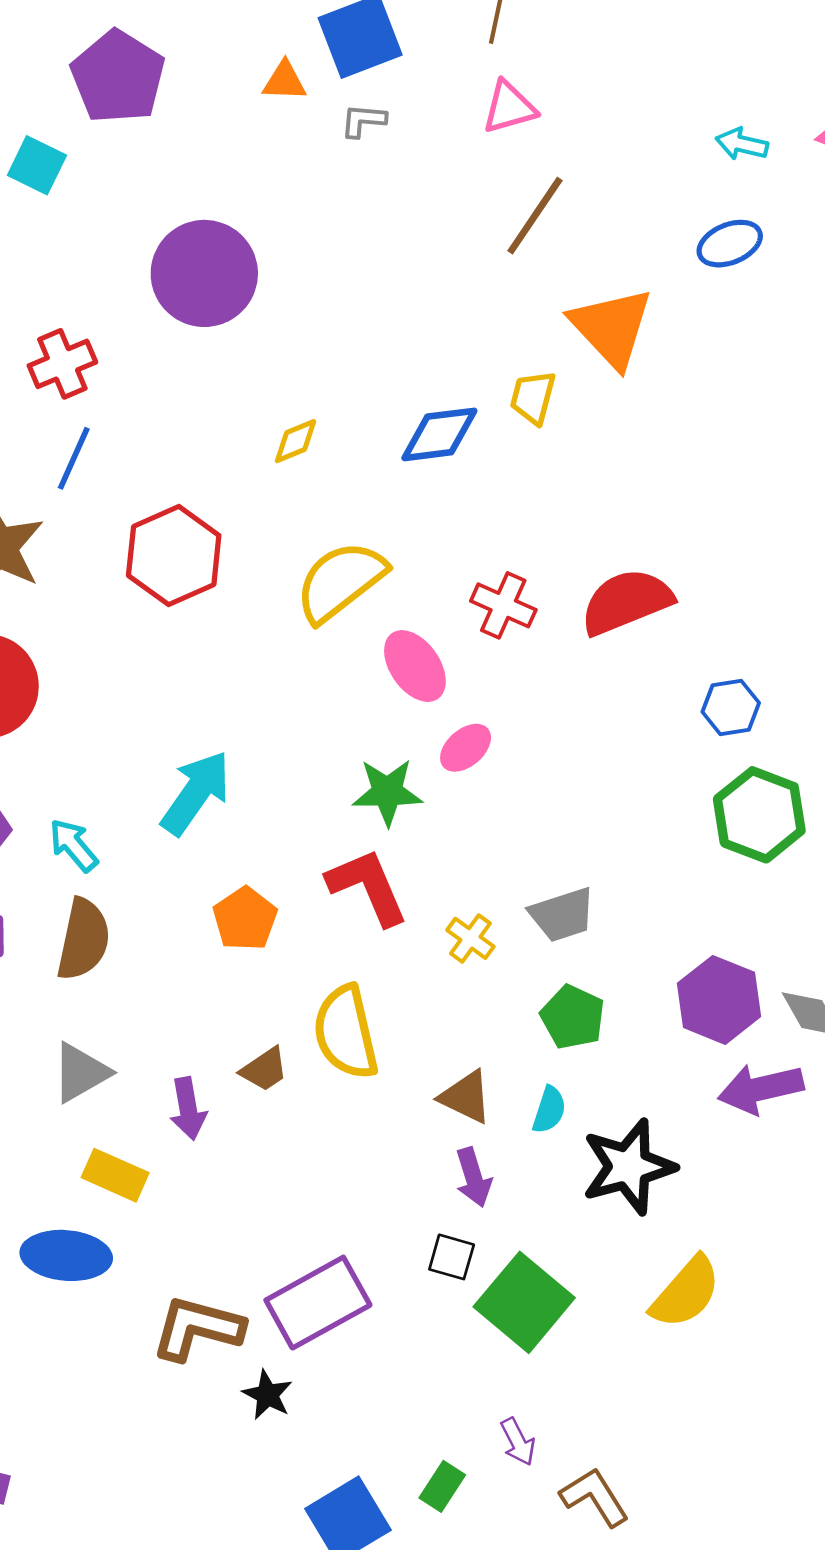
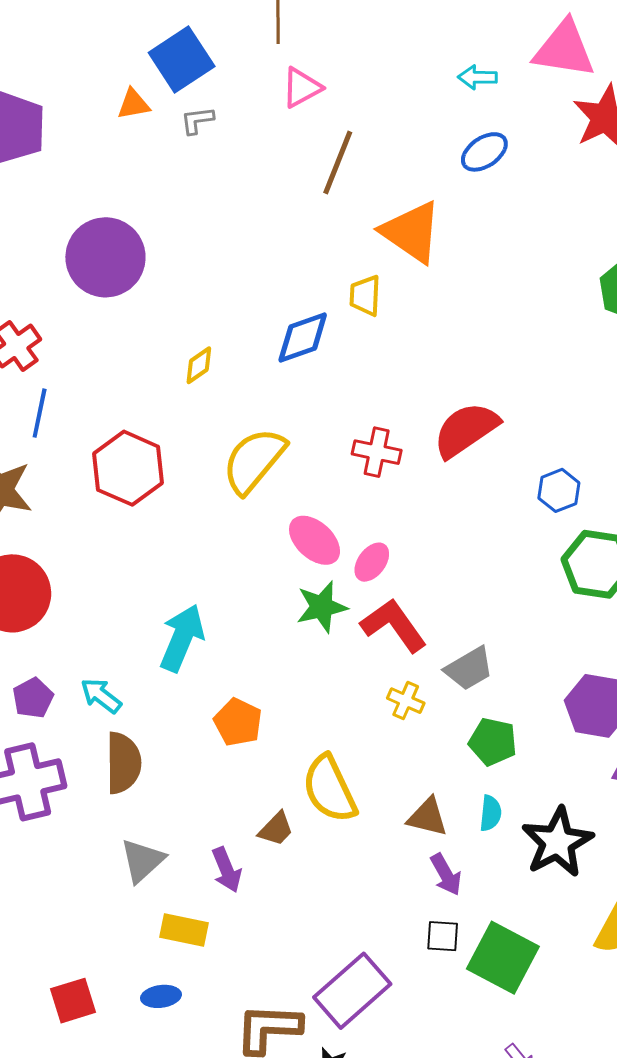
pink ellipse: (415, 666) -> (315, 540), moved
red L-shape: (368, 887) -> (394, 625), moved
blue ellipse: (66, 1255) -> (161, 996), size x0.6

